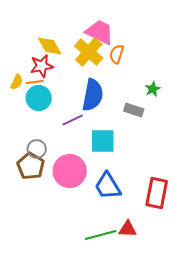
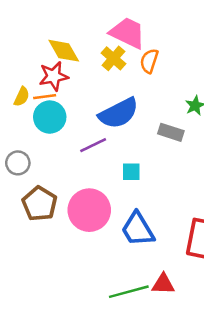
yellow cross: (89, 52) -> (113, 58), size x0.7
blue semicircle: (93, 95) -> (119, 113), turned 52
cyan square: (103, 141) -> (131, 172), size x0.6
gray circle: (37, 149) -> (18, 163), moved

